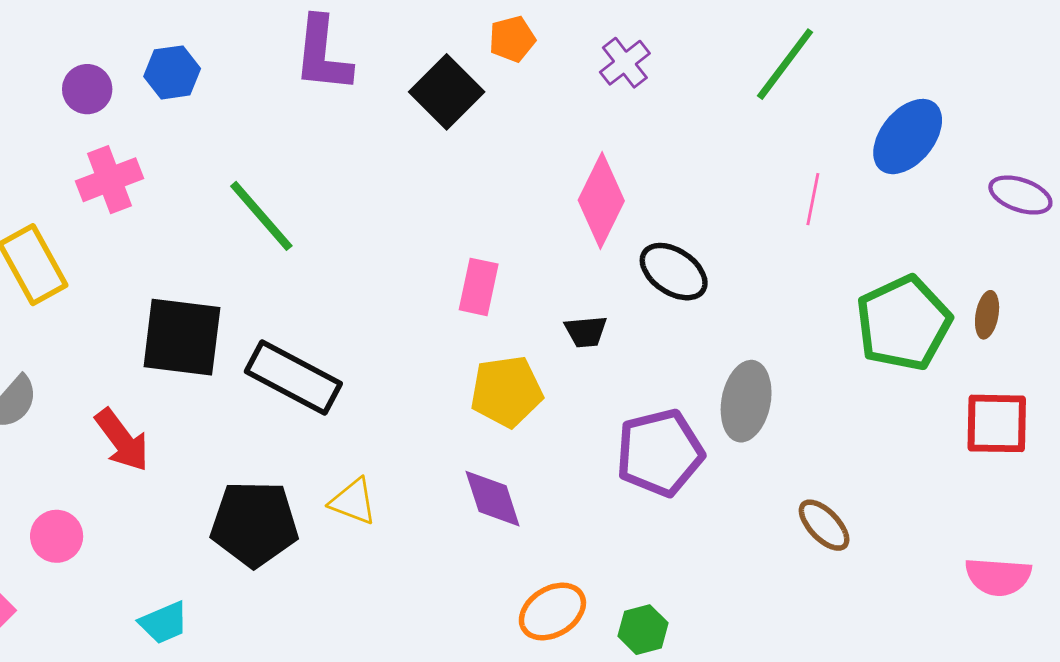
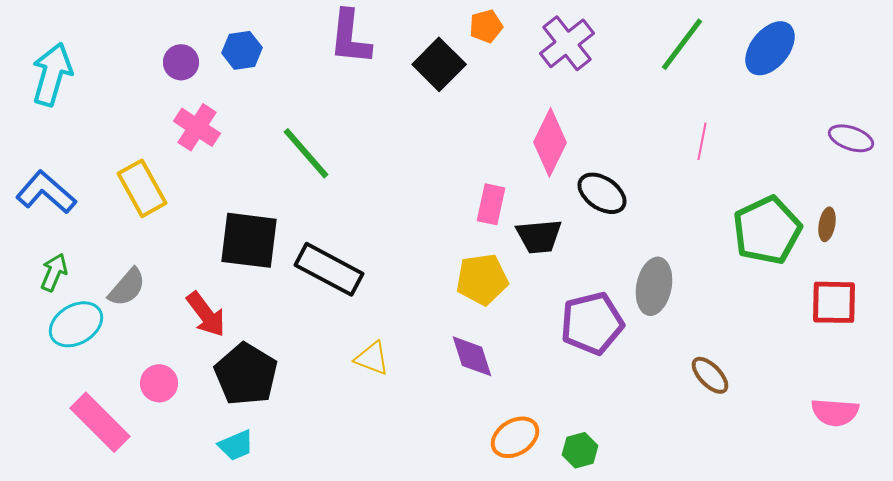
purple cross: (625, 63) -> (567, 43), size x1.5
blue ellipse: (908, 137) -> (770, 48), moved
pink cross: (109, 180) -> (197, 127), turned -36
pink rectangle: (479, 287) -> (491, 204), moved
black trapezoid: (586, 332) -> (539, 236), size x1.5
black pentagon: (254, 524) -> (246, 374), moved, turned 30

